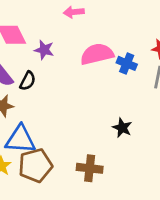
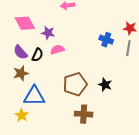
pink semicircle: (97, 54) -> (57, 50), moved, size x0.6
brown pentagon: (35, 165) -> (75, 84), moved

